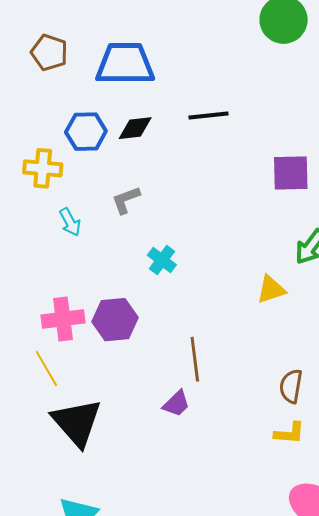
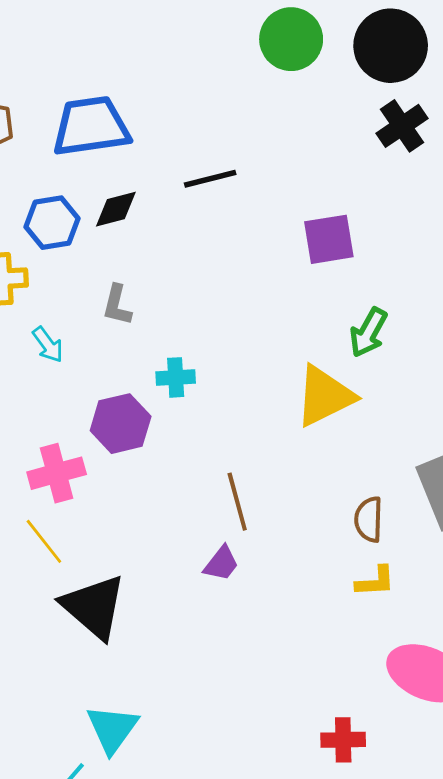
gray L-shape: (126, 200) -> (117, 305), turned -48
cyan cross: (162, 260) -> (176, 377), turned -32
yellow triangle: (271, 290) -> (325, 396), size x1.6
purple hexagon: (115, 320) -> (121, 424), moved

